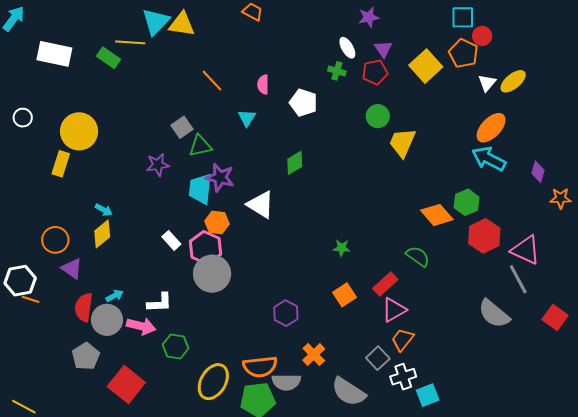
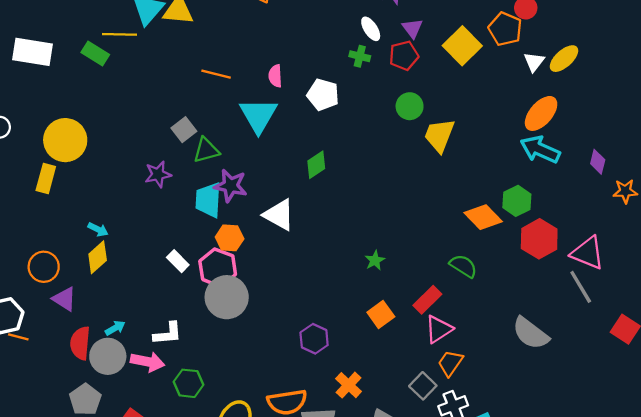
orange line: (212, 81) -> (216, 74), turned -30
cyan triangle: (247, 118) -> (258, 115), size x1.8
green star: (342, 248) -> (375, 260), turned -30
gray semicircle: (494, 314) -> (531, 333), moved

